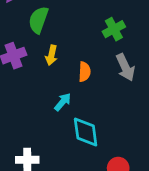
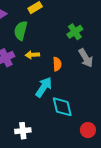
yellow arrow: (51, 55) -> (32, 55), turned 80
cyan arrow: (63, 102) -> (44, 87), size x1.5

